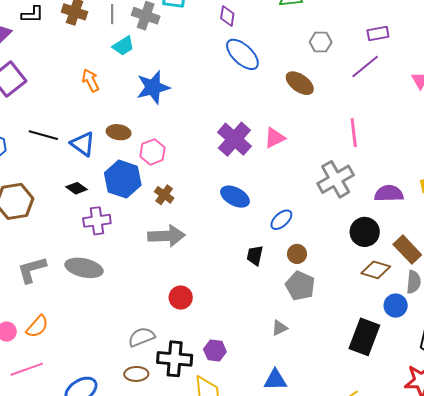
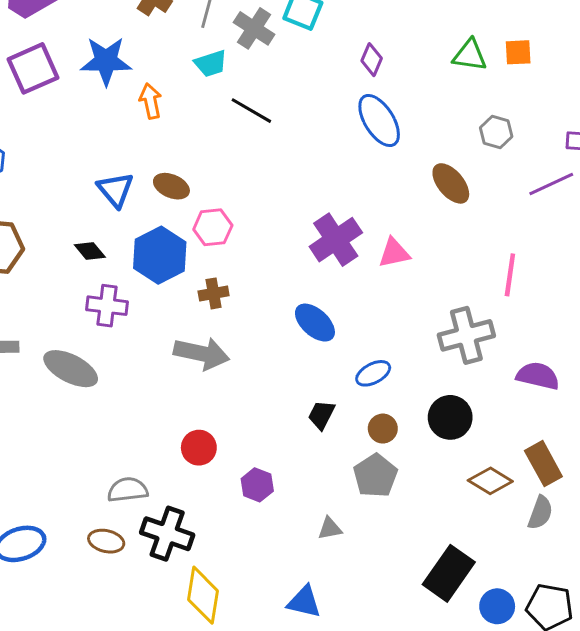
blue star: (153, 87) -> (106, 61), moved
black line: (43, 135) -> (251, 111), moved
brown cross: (164, 195) -> (214, 293), turned 30
black circle: (365, 232) -> (450, 417), moved
blue circle: (396, 306) -> (497, 606), moved
purple hexagon: (215, 350) -> (257, 485), moved

